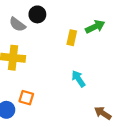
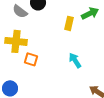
orange square: (26, 98) -> (31, 59), moved

